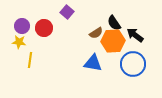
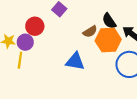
purple circle: (22, 26) -> (25, 42), moved
blue triangle: (93, 63) -> (75, 61), moved

